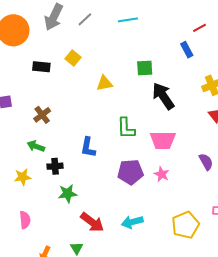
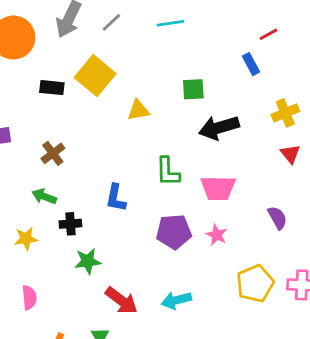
yellow square: (73, 58) -> (95, 76), size x1.8
black arrow: (163, 96) -> (219, 128), turned -72
yellow pentagon: (186, 225) -> (255, 283), moved

